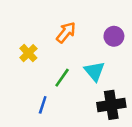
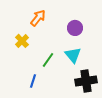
orange arrow: (66, 32) -> (38, 18), moved
purple circle: (114, 36) -> (75, 28), moved

